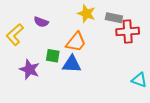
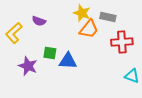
red cross: (128, 31) -> (122, 42), moved
orange trapezoid: (76, 42) -> (89, 29), moved

